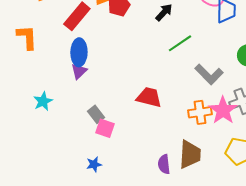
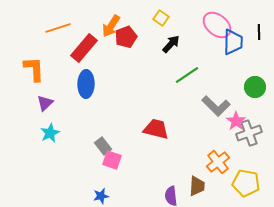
purple triangle: (79, 71) -> (45, 103), moved
pink star: (223, 110) -> (236, 121), moved, size x0.7
orange cross: (200, 112) -> (218, 162), moved, turned -30
brown trapezoid: (190, 154) -> (197, 186), size x0.7

